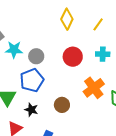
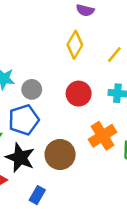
brown circle: (62, 105) -> (60, 155), size x1.5
black star: (31, 110) -> (20, 158), size x1.6

